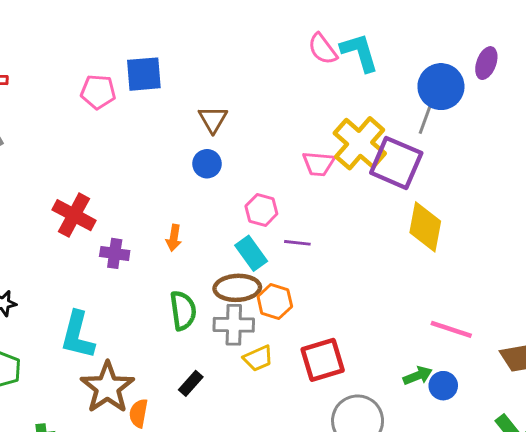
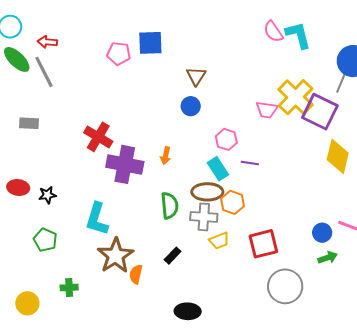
purple cross: (115, 253) -> (125, 164), size x1.8
blue circle: (443, 386) -> (322, 233), moved

